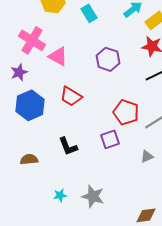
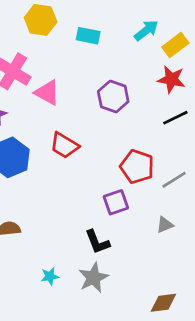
cyan rectangle: (89, 13) -> (88, 36), turned -48
black L-shape: (68, 146) -> (97, 242), moved
gray star: (93, 196) -> (93, 278), turned 30

